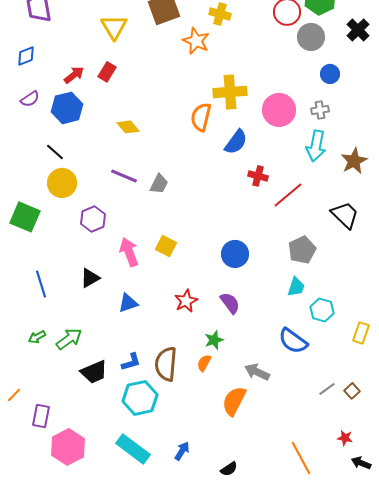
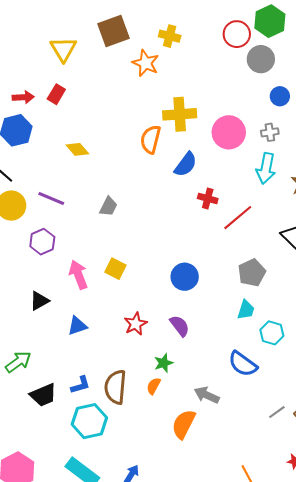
red arrow: (74, 75) -> (23, 97), turned 35
purple line: (124, 176) -> (51, 199), moved

